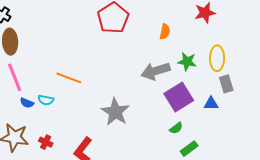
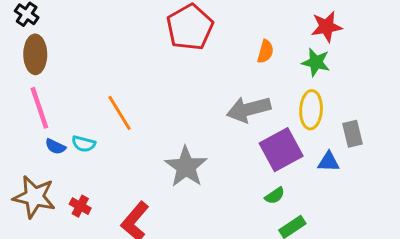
yellow ellipse: (217, 58) -> (311, 110), moved
green star: (187, 62) -> (316, 62), moved
orange line: (69, 78) -> (119, 113), turned 35

